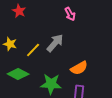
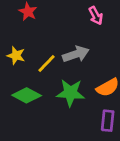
gray arrow: (55, 43) -> (76, 54), turned 30
green star: (51, 84) -> (70, 93), moved

